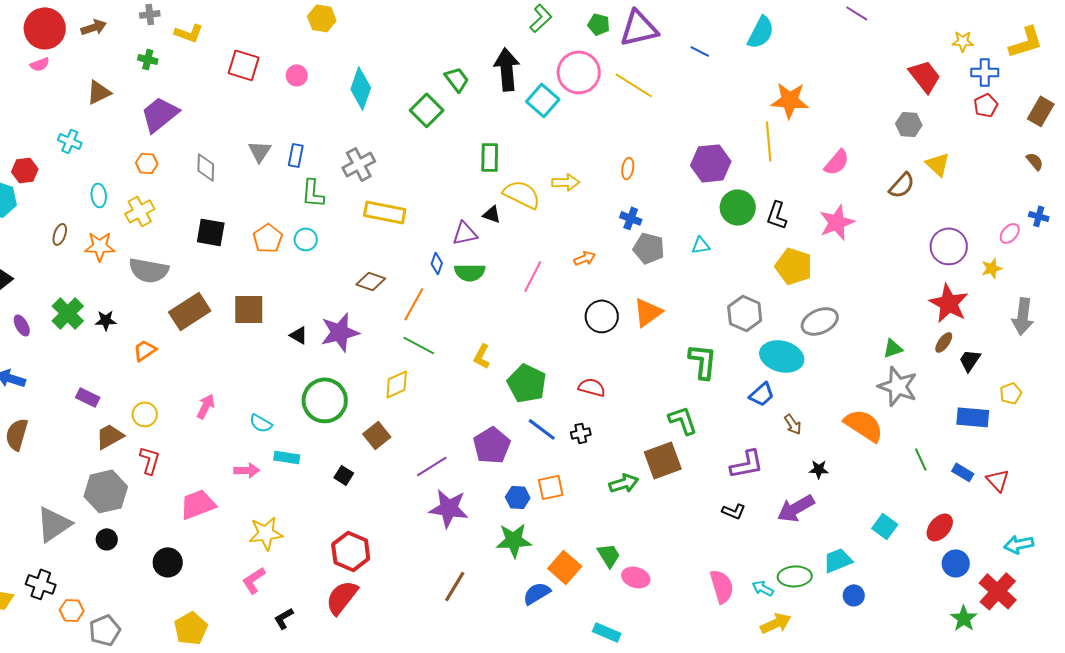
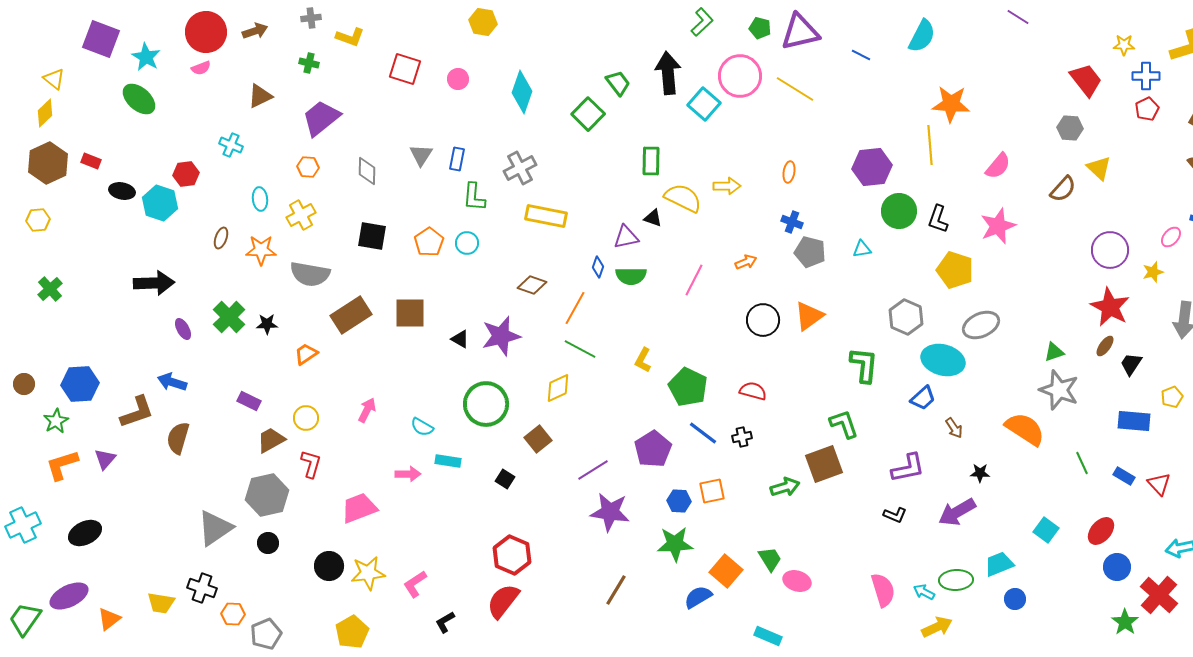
yellow star: (266, 533) -> (368, 573), moved

